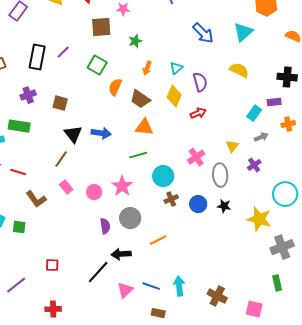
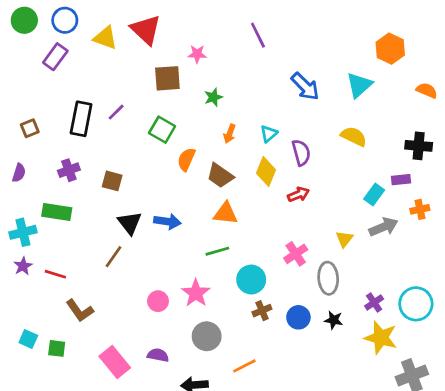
gray arrow: (261, 137) -> (384, 227), size x1.5
purple cross: (254, 165) -> (374, 302), moved
pink rectangle: (66, 187) -> (115, 362), moved, size x1.6
purple semicircle: (105, 226) -> (158, 355), moved, turned -70

